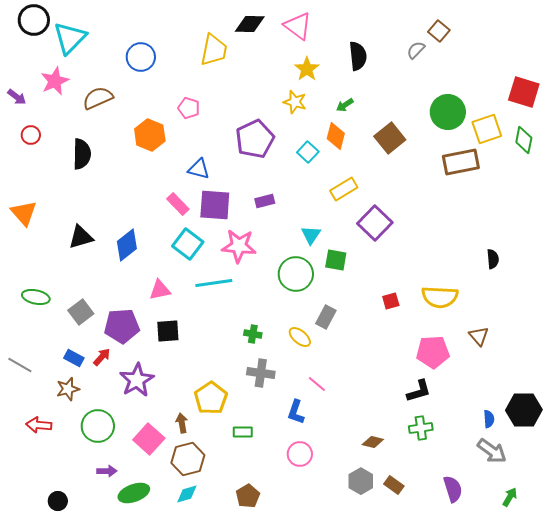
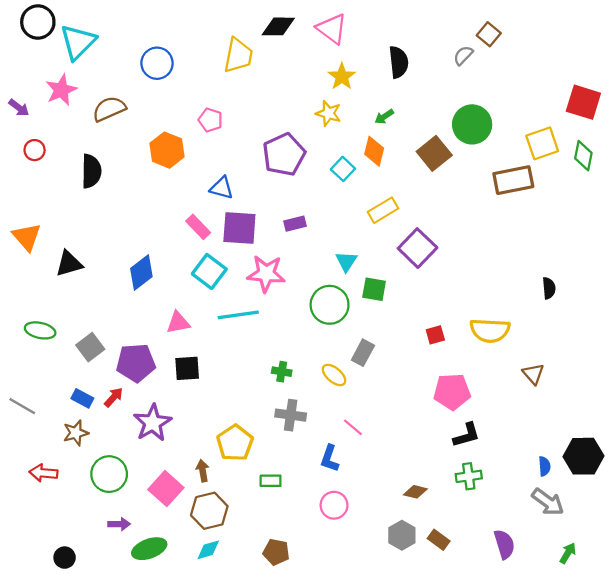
green circle: (448, 112) -> (472, 124), moved
black triangle: (81, 237) -> (69, 264), moved
pink pentagon: (433, 352) -> (452, 392), moved
brown pentagon: (248, 496) -> (276, 552), turned -30

